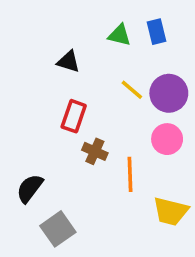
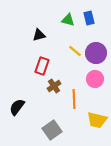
black triangle: (68, 62) -> (39, 35), turned -32
brown cross: (95, 151) -> (54, 86), turned 32
gray square: (58, 229) -> (52, 130), moved

